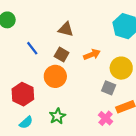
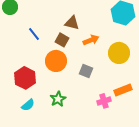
brown triangle: (66, 29) -> (72, 23), moved
gray square: (109, 88) -> (86, 71), moved
pink cross: (106, 118) -> (104, 101), turned 32

